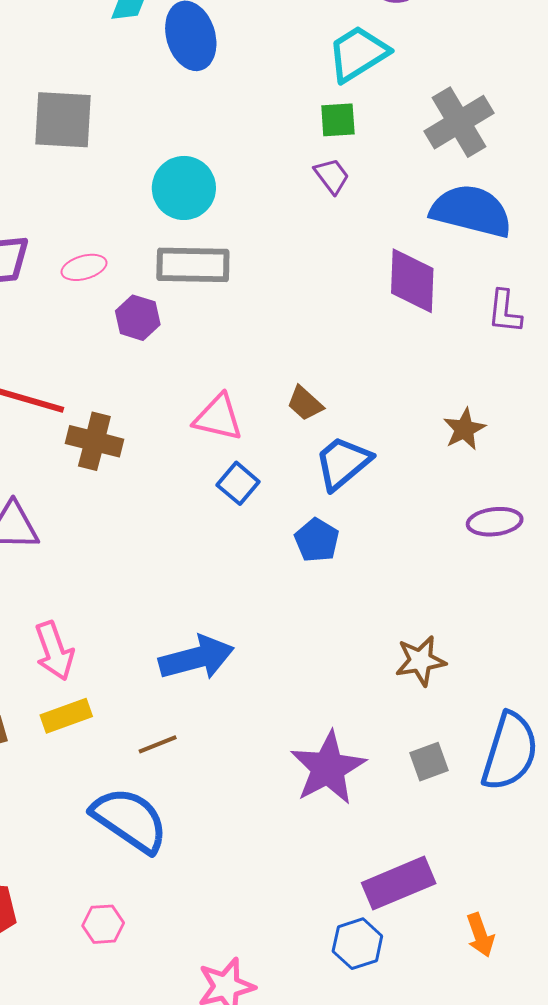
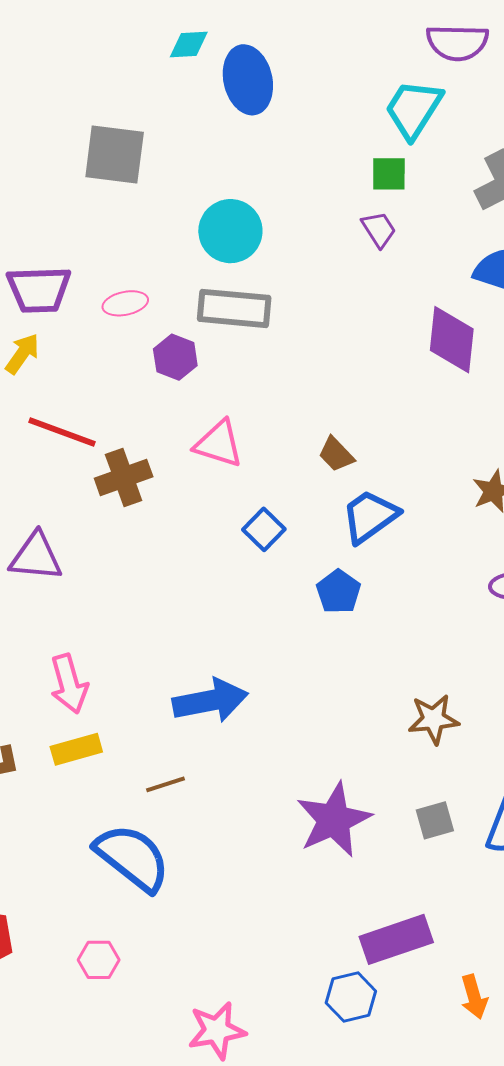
cyan trapezoid: (358, 54) -> (414, 109), turned -30
pink triangle: (218, 418) -> (219, 444), moved
brown cross: (94, 441) -> (124, 478), turned -38

